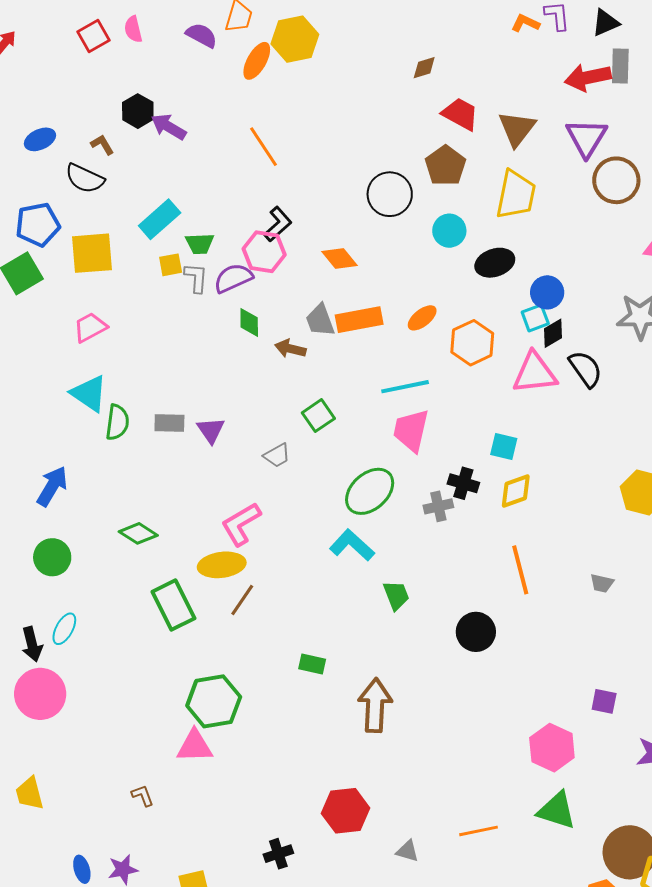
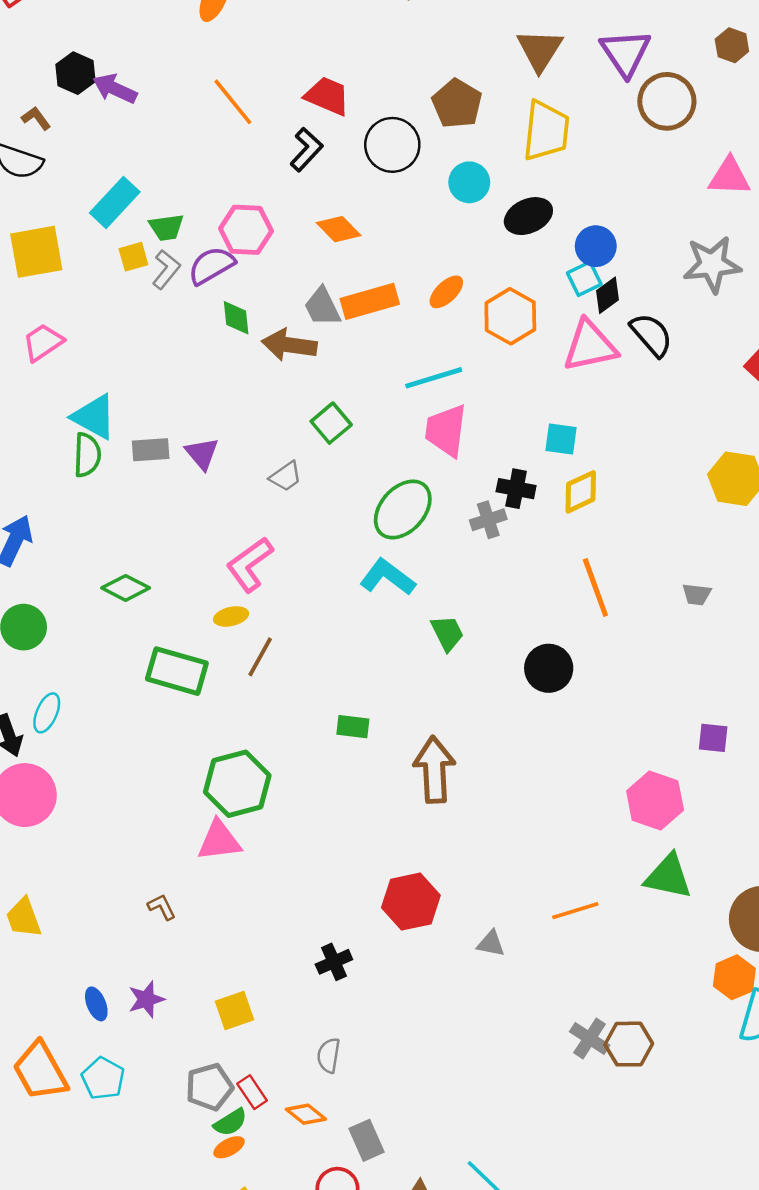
red trapezoid: (460, 114) -> (327, 96), moved
black L-shape: (278, 224) -> (306, 150), moved
gray L-shape: (196, 278) -> (166, 269), turned 40
brown arrow: (290, 349) -> (289, 345), size x1.4
cyan triangle: (89, 393) -> (94, 417), moved
yellow ellipse: (222, 565) -> (231, 616), size x0.6
green rectangle: (173, 605) -> (177, 671), turned -42

